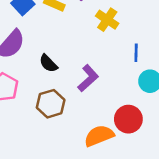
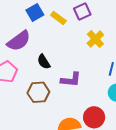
purple L-shape: (88, 78) -> (71, 80), turned 35

